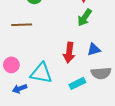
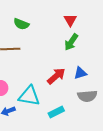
red arrow: (69, 53) -> (56, 76), turned -138
cyan rectangle: (77, 83) -> (56, 112), moved

